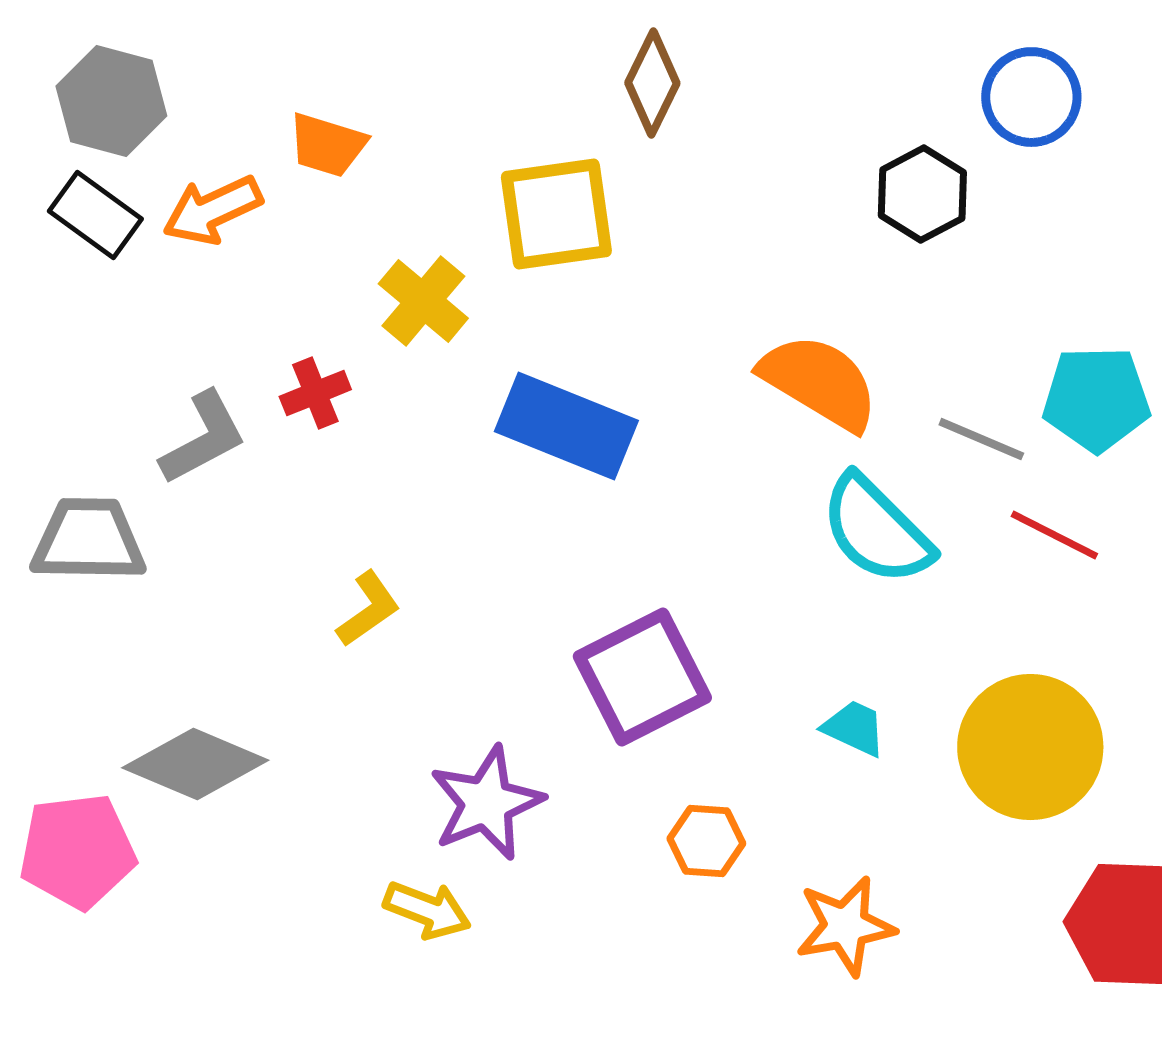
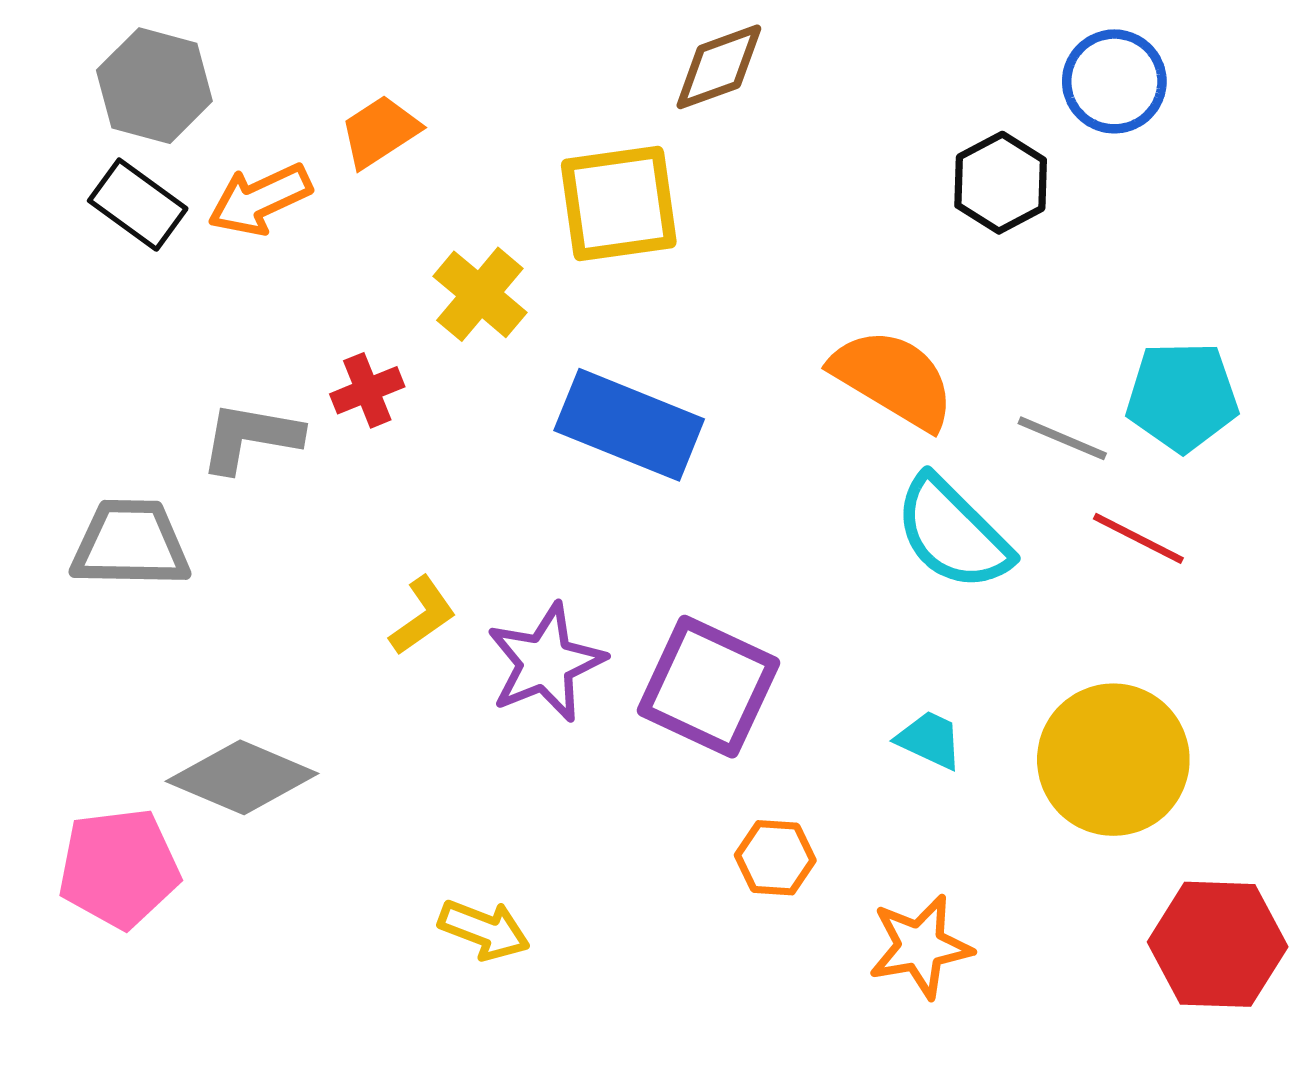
brown diamond: (652, 83) -> (719, 67), turned 44
orange trapezoid: (327, 145) -> (380, 132), turned 130
gray L-shape: (203, 438) -> (250, 437), turned -142
purple square: (642, 677) -> (708, 687), turned -38
purple star: (486, 803) -> (546, 663), moved

